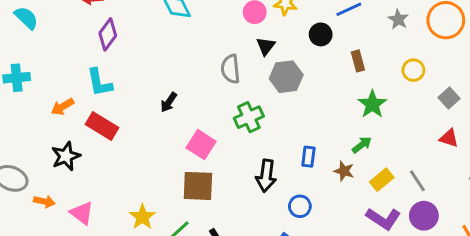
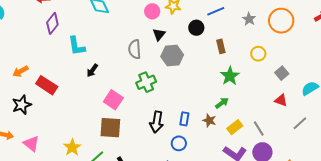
cyan L-shape: (99, 83) -> (77, 46), moved
blue rectangle: (308, 157) -> (184, 119), moved

